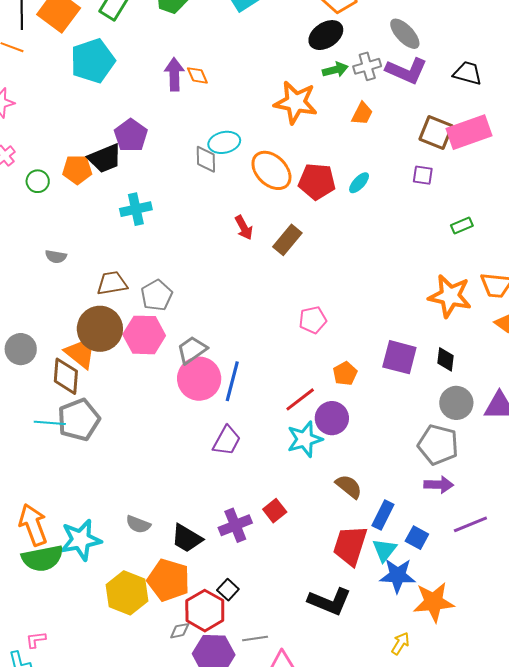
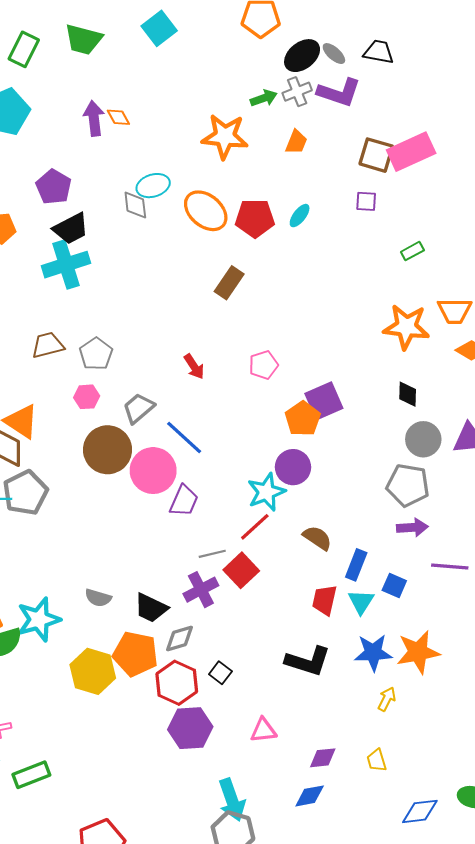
gray ellipse: (405, 34) -> (334, 54), size x0.7
black ellipse: (326, 35) -> (302, 56), moved
black trapezoid: (468, 73) -> (379, 52), moved
black trapezoid: (105, 158) -> (71, 229), moved
cyan cross: (136, 209) -> (66, 265), size x1.4
red arrow: (244, 228) -> (194, 367), moved
brown circle: (100, 329) -> (108, 450), moved
pink hexagon: (144, 335) -> (87, 397), size x0.6
purple square: (399, 357) -> (324, 401), moved, turned -33
orange pentagon: (345, 374) -> (303, 419), size x1.4
pink circle: (199, 379) -> (153, 471), moved
blue line: (232, 381) -> (184, 438), turned -57
red line: (300, 399) -> (255, 527), moved
red square: (275, 511) -> (241, 570), size x1.4
purple line: (470, 524) -> (450, 566), turned 32
red trapezoid: (350, 545) -> (324, 600), size x0.7
blue star: (398, 576) -> (373, 653), moved
black square: (228, 590) -> (220, 673), moved
gray diamond: (180, 631) -> (180, 638), moved, size x1.4
gray line: (255, 639) -> (212, 554), moved

